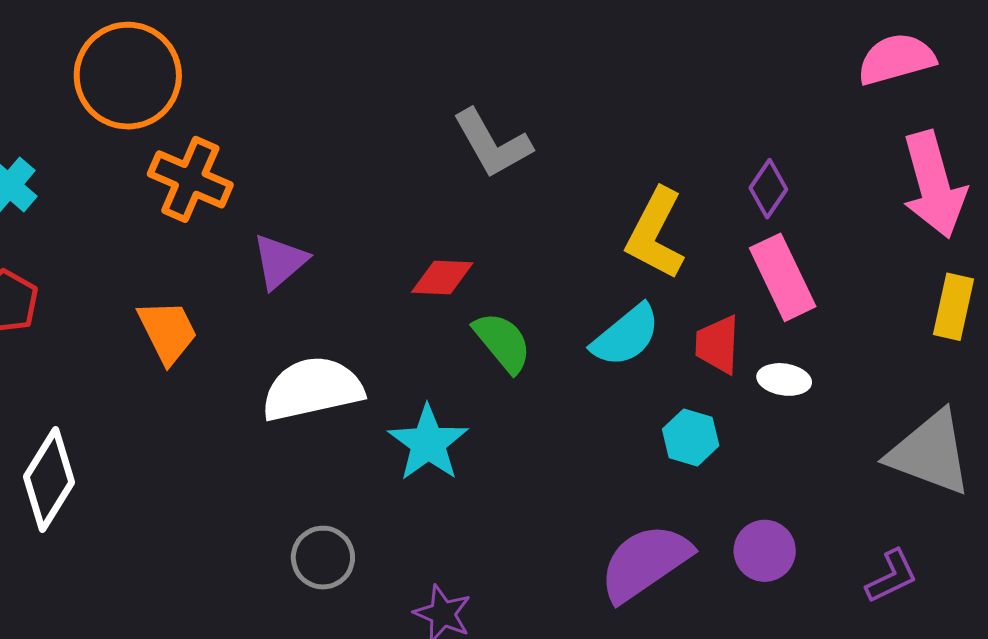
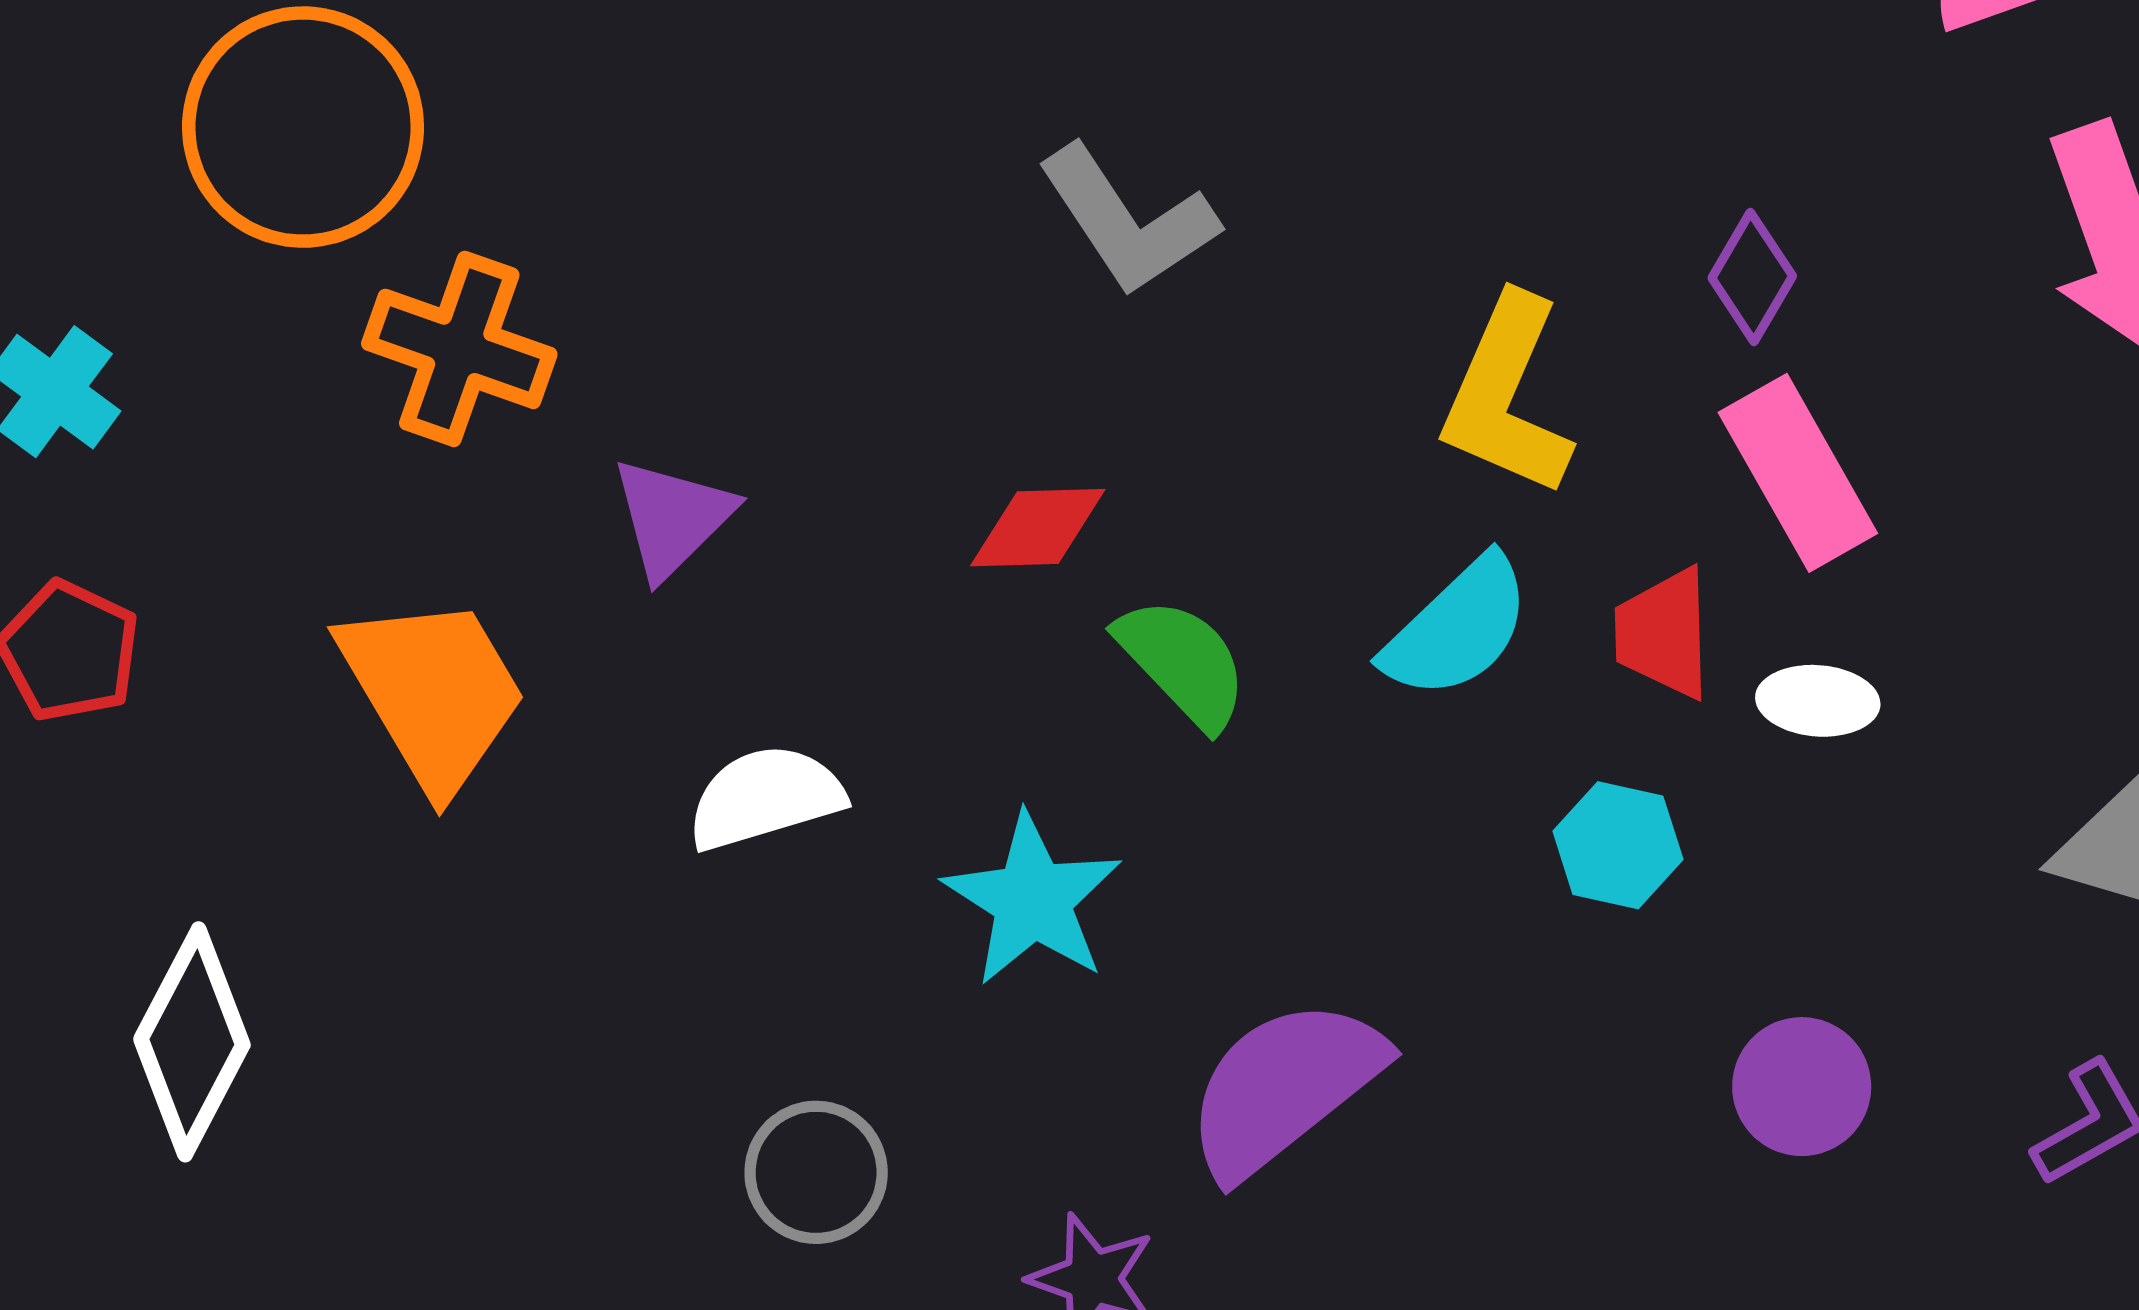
orange trapezoid: (168, 332) -> (433, 692), size x1.4
white semicircle: (312, 389) -> (765, 797), size x0.7
purple semicircle: (645, 563) -> (1284, 1088), moved

